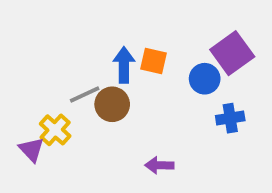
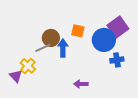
blue arrow: (124, 65) -> (63, 48), moved
blue circle: (205, 79) -> (104, 40), size x1.5
brown circle: (112, 104) -> (51, 38), moved

